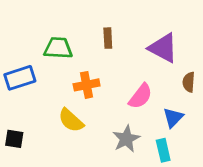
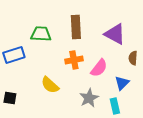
brown rectangle: (108, 38) -> (76, 27), size x1.6
orange cross: (87, 85) -> (74, 60), moved

